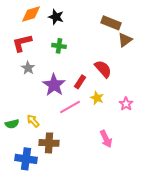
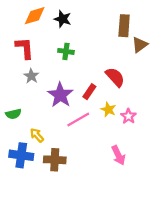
brown rectangle: (111, 23) -> (124, 26), turned 72
red L-shape: (22, 43) -> (25, 48), turned 100
pink star: (126, 104) -> (128, 116), moved
green semicircle: (12, 124) -> (13, 114), moved
blue cross: (26, 159) -> (21, 155), moved

